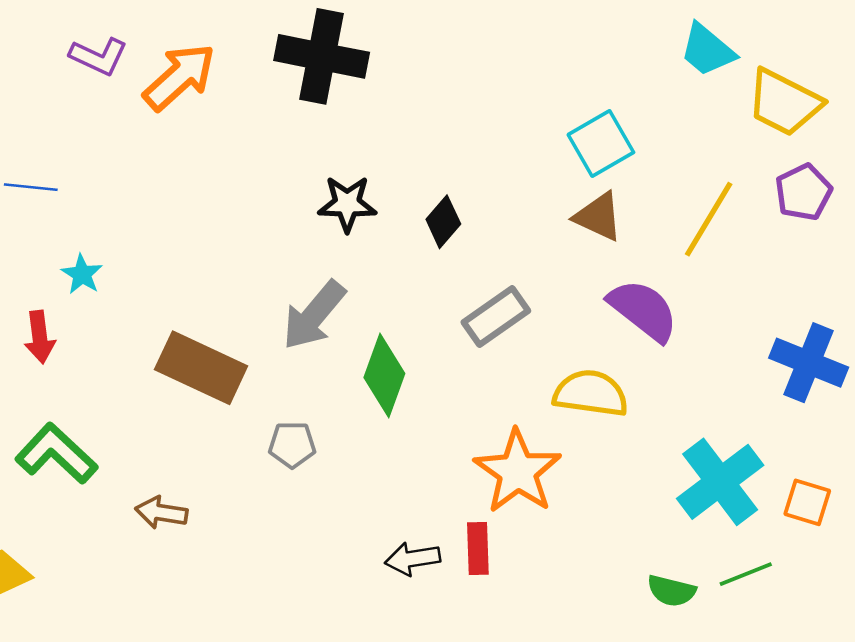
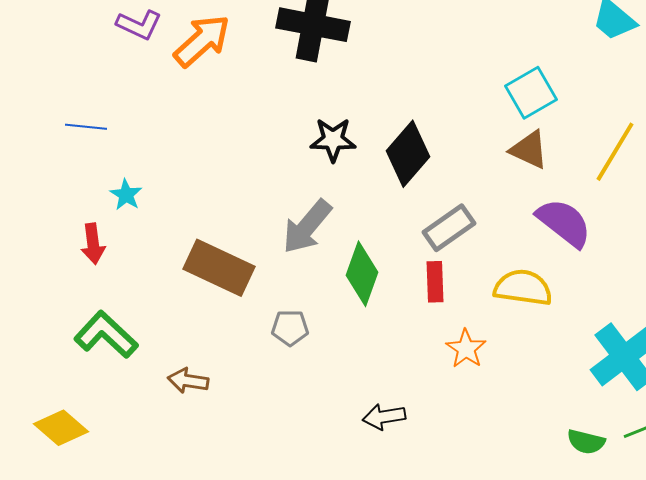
black diamond: (443, 222) -> (408, 154), size x1.6
orange star: (518, 472) -> (466, 349), size x0.6
red rectangle: (478, 548) -> (435, 282), moved

